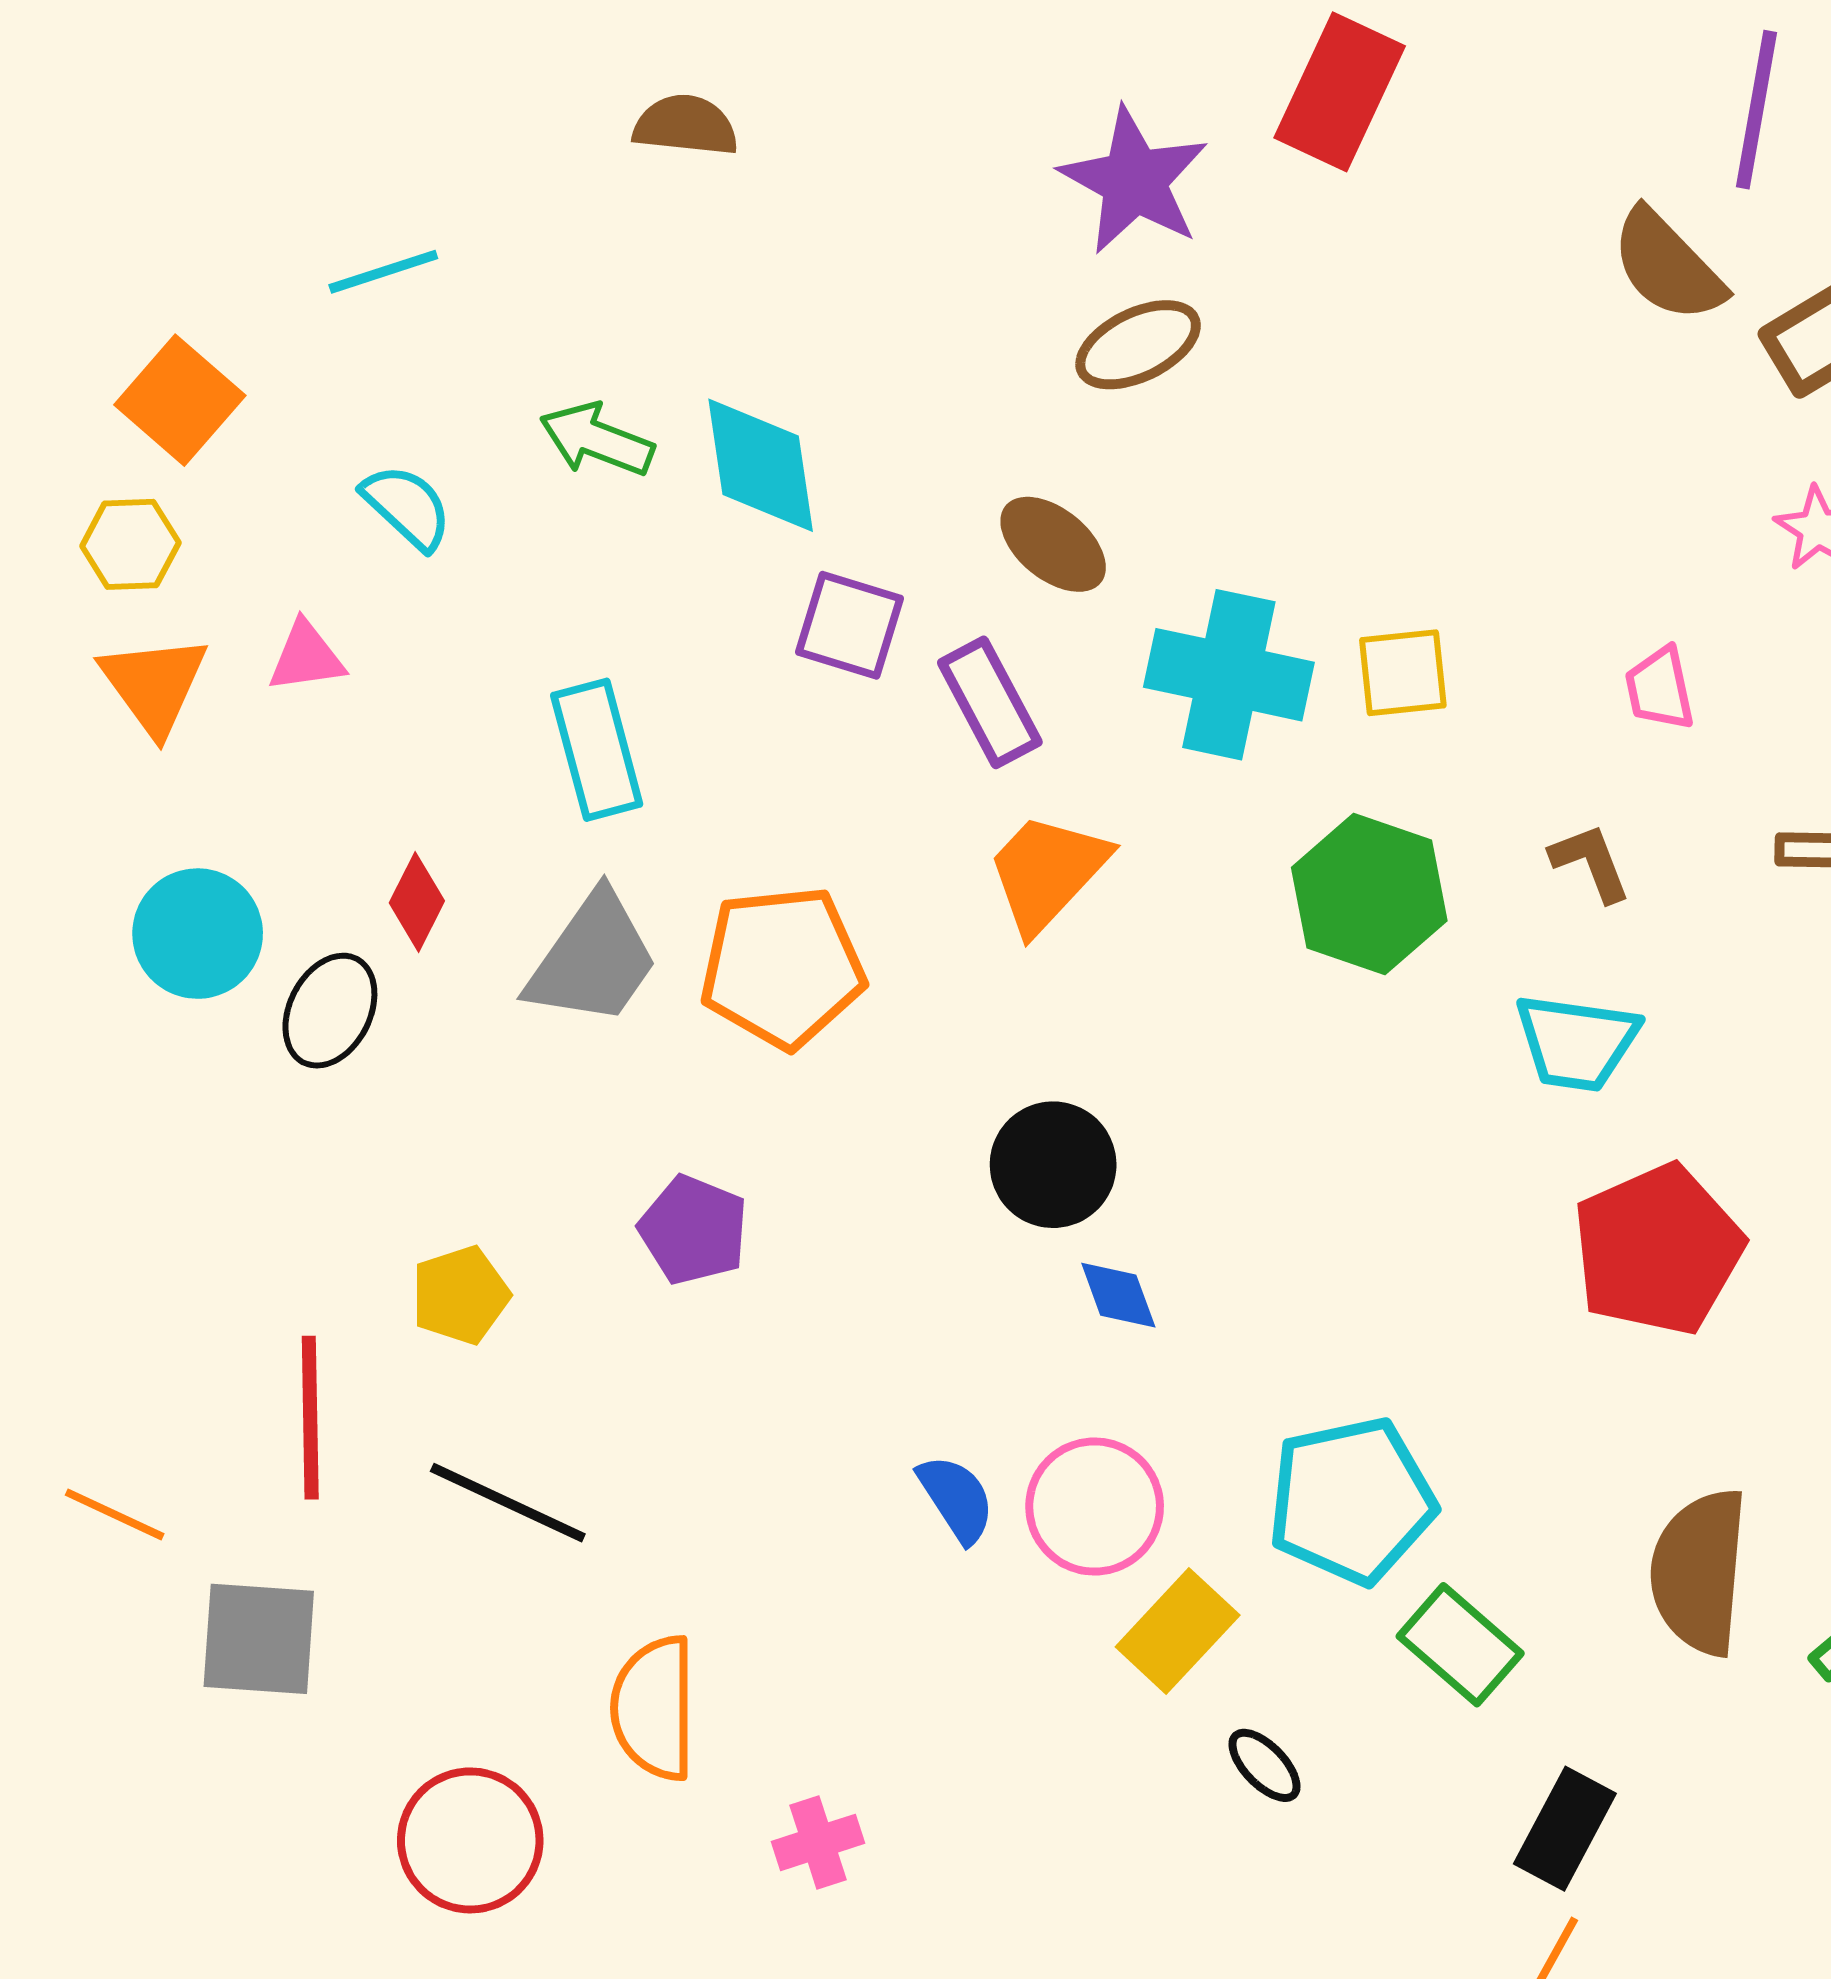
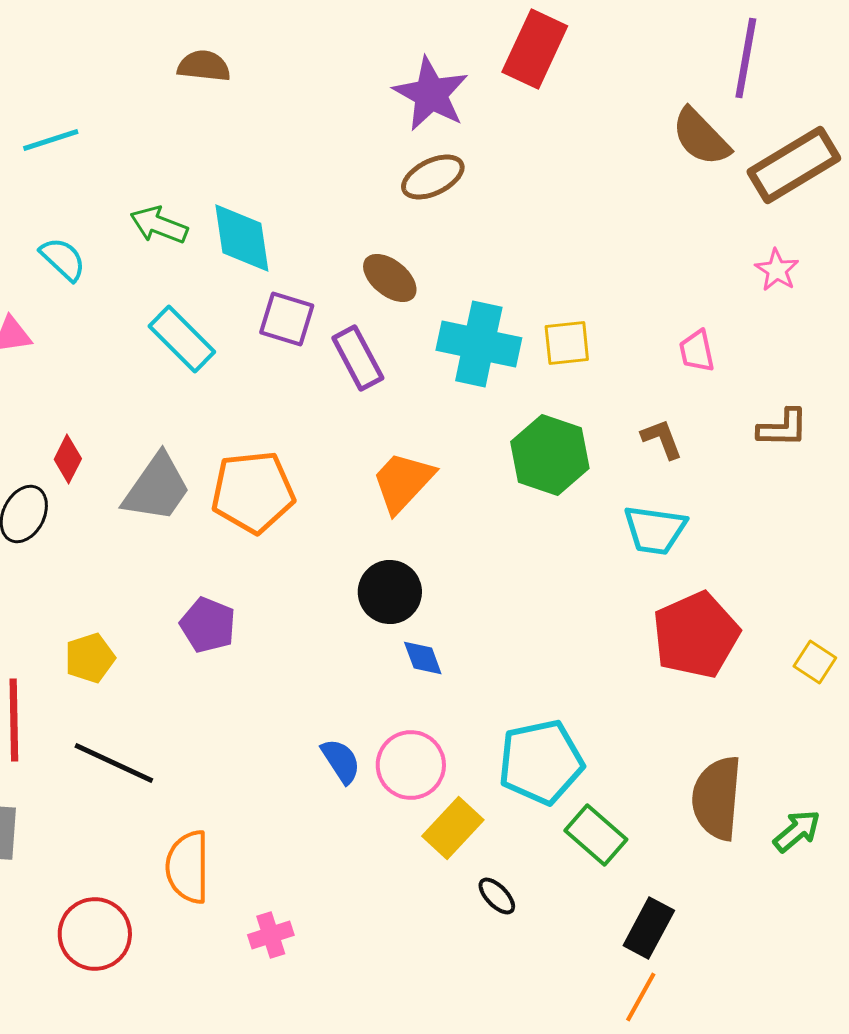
cyan rectangle: (597, 750) -> (182, 339), moved, turned -30
orange trapezoid: (1047, 872) -> (403, 482), moved

